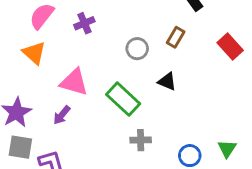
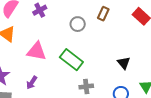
black triangle: (167, 81) -> (124, 63), moved, turned 32
purple arrow: (62, 115) -> (32, 83), moved

